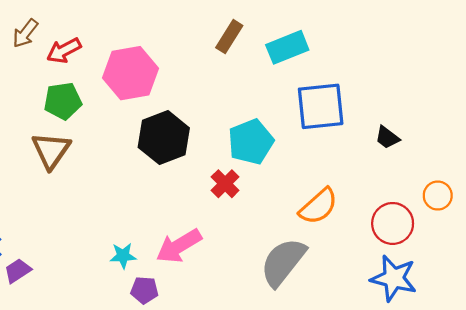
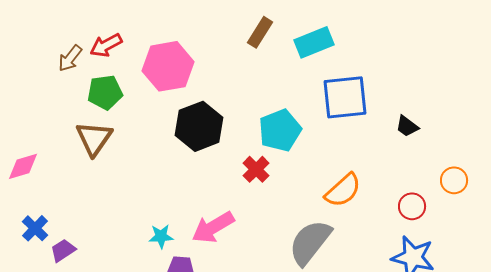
brown arrow: (25, 33) -> (70, 58), moved
red circle: (393, 223) -> (412, 206), size x0.7

